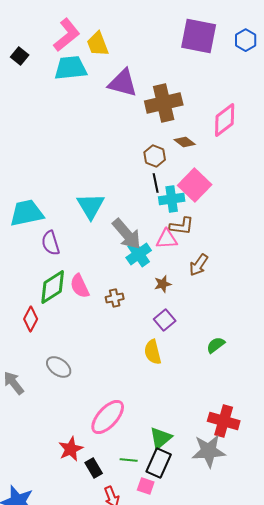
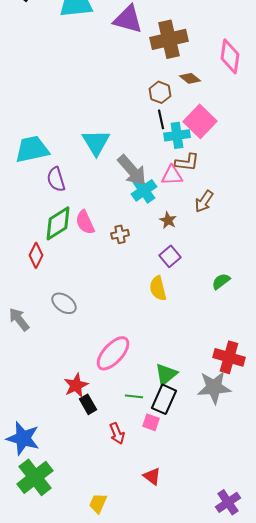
pink diamond: (225, 120) -> (230, 56), turned -44
brown star: (163, 284) -> (168, 220), turned -30
black rectangle: (94, 468) -> (88, 404), moved

